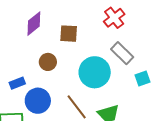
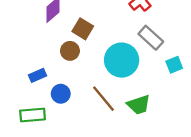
brown square: (69, 34) -> (83, 29), moved, turned 30
blue circle: (38, 101) -> (61, 94), size x0.7

